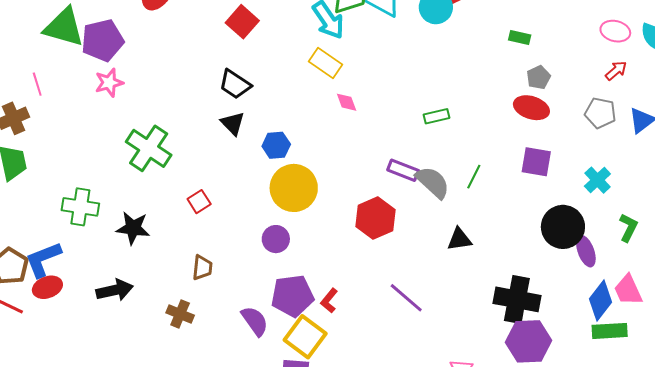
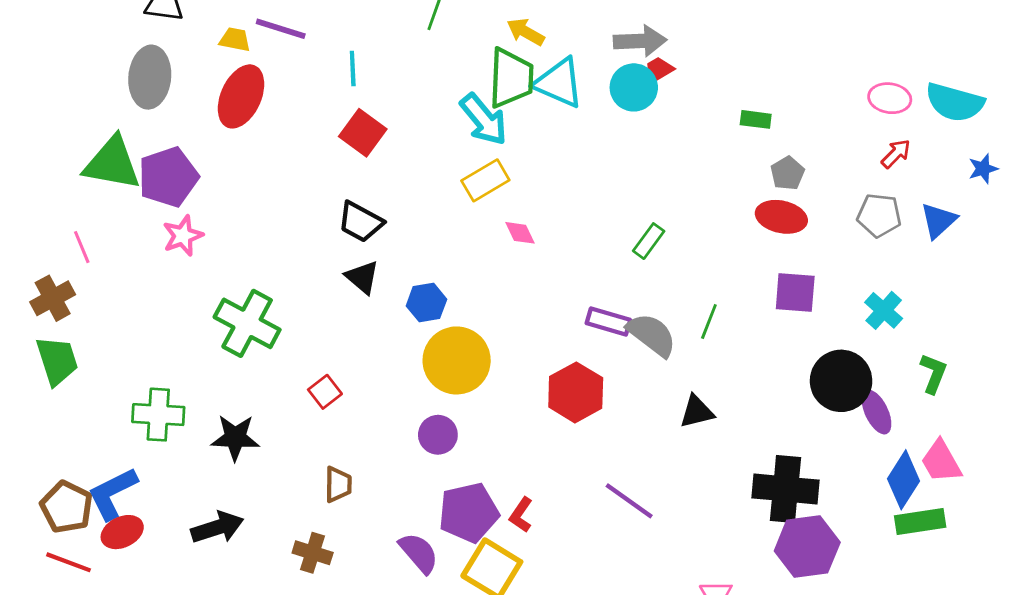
yellow rectangle: (326, 63) -> (485, 180), turned -60
green rectangle: (436, 116) -> (649, 241), turned -35

